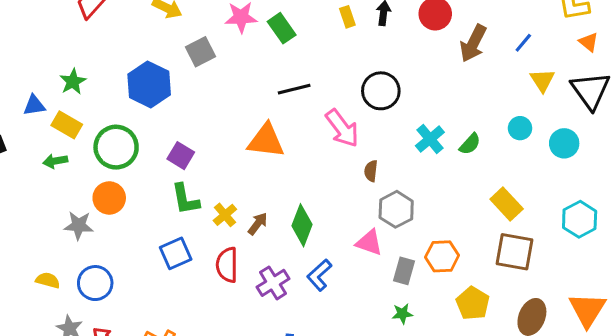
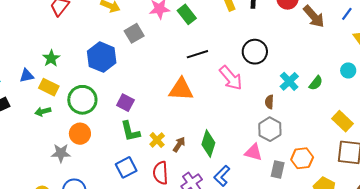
brown arrow: (473, 43) -> (314, 16), turned -65
brown semicircle: (371, 171) -> (269, 102), moved

